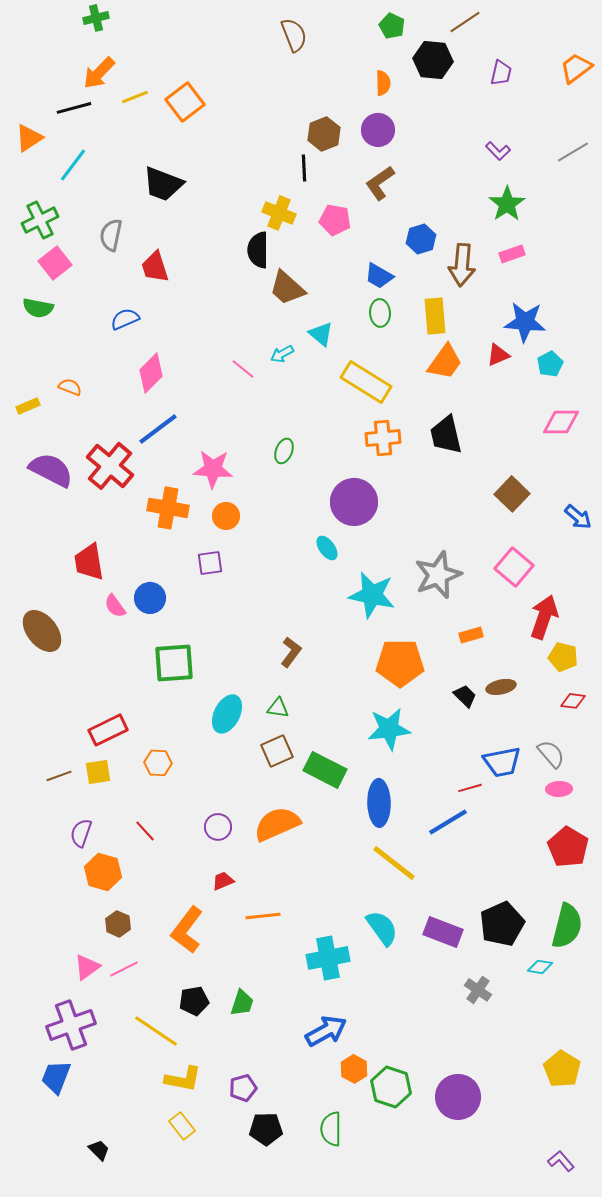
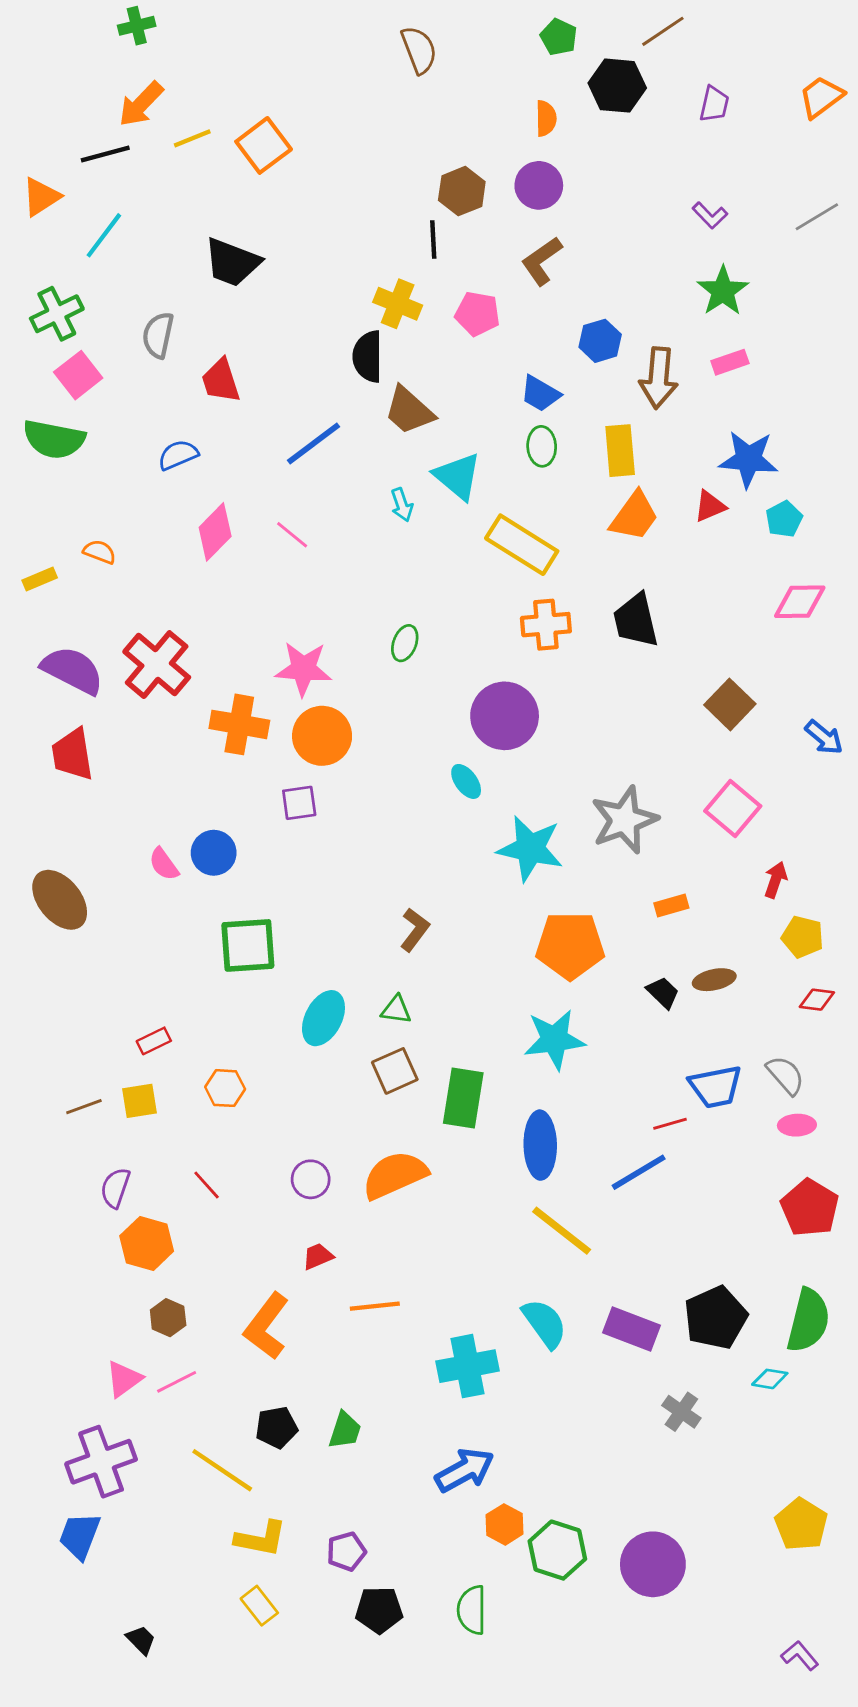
green semicircle: (38, 308) -> (54, 439), size x1.4
cyan triangle: (321, 334) -> (458, 476), size x1.4
cyan arrow: (282, 354) -> (402, 505), turned -80
pink line: (243, 369) -> (292, 535), moved
blue line: (158, 429) -> (313, 443), moved
orange circle: (226, 516) -> (322, 736), size x1.5
red trapezoid: (89, 562) -> (72, 754), moved
red arrow: (544, 617) -> (776, 880), size x0.6
red rectangle: (108, 730) -> (154, 1041), size x0.6
green rectangle: (325, 770) -> (463, 1098), turned 72

